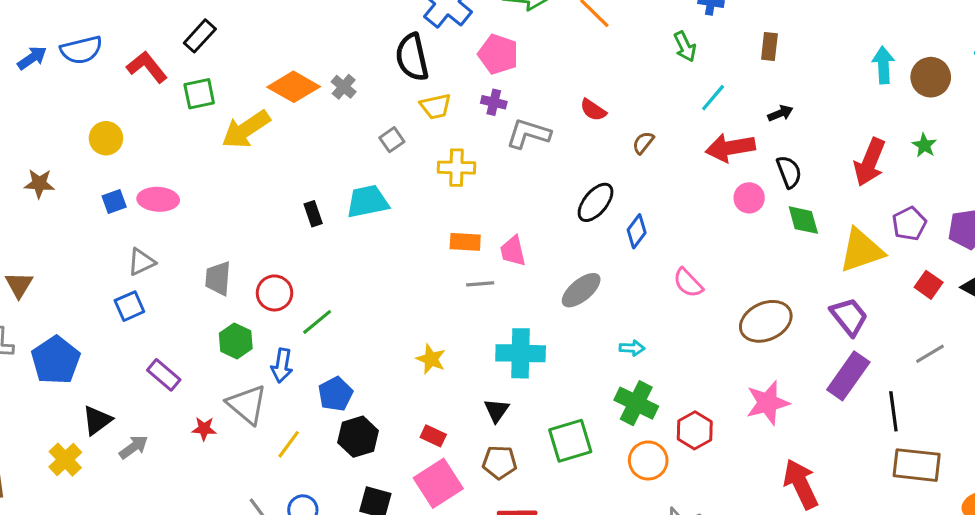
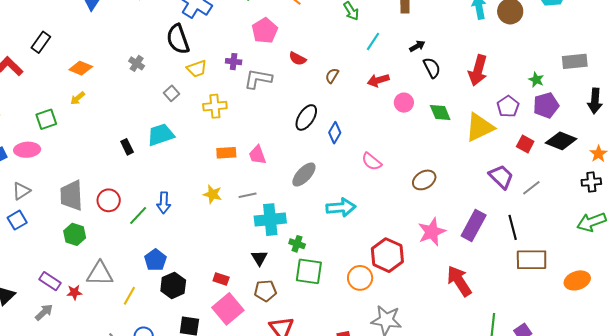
pink pentagon: (498, 54) -> (265, 31), moved, turned 30
orange diamond: (294, 87) -> (81, 68), moved, size x0.7
green square: (199, 94) -> (46, 119), moved
yellow arrow: (246, 129) -> (78, 98), size x0.5
green star: (924, 145) -> (536, 80), moved
red arrow: (730, 148) -> (378, 80), moved, size x0.7
black semicircle: (789, 172) -> (432, 68), moved
gray trapezoid: (218, 278) -> (71, 195), size x1.4
gray line: (480, 284) -> (248, 195), moved
purple trapezoid: (849, 317) -> (501, 177), moved
brown ellipse: (766, 321) -> (424, 180), size x0.7
green hexagon: (236, 341) -> (75, 234), moved
cyan arrow: (632, 348) -> (341, 207), size x1.8
yellow star: (431, 359) -> (212, 194), moved
blue arrow: (282, 366) -> (164, 203), moved
purple rectangle: (164, 375) -> (50, 281), moved
purple rectangle: (848, 376) -> (474, 226), moved
green cross: (636, 403) -> (297, 244), moved, size x0.6
gray triangle: (247, 405) -> (100, 274), turned -32
red hexagon: (695, 430) -> (387, 255), size x1.4
green square: (570, 441) -> (309, 271), turned 32
gray arrow: (134, 447) -> (44, 312), moved

